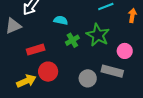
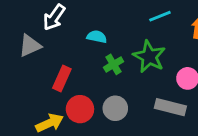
red rectangle: (36, 50) -> (62, 78), turned -48
gray circle: (88, 78) -> (115, 108), moved

